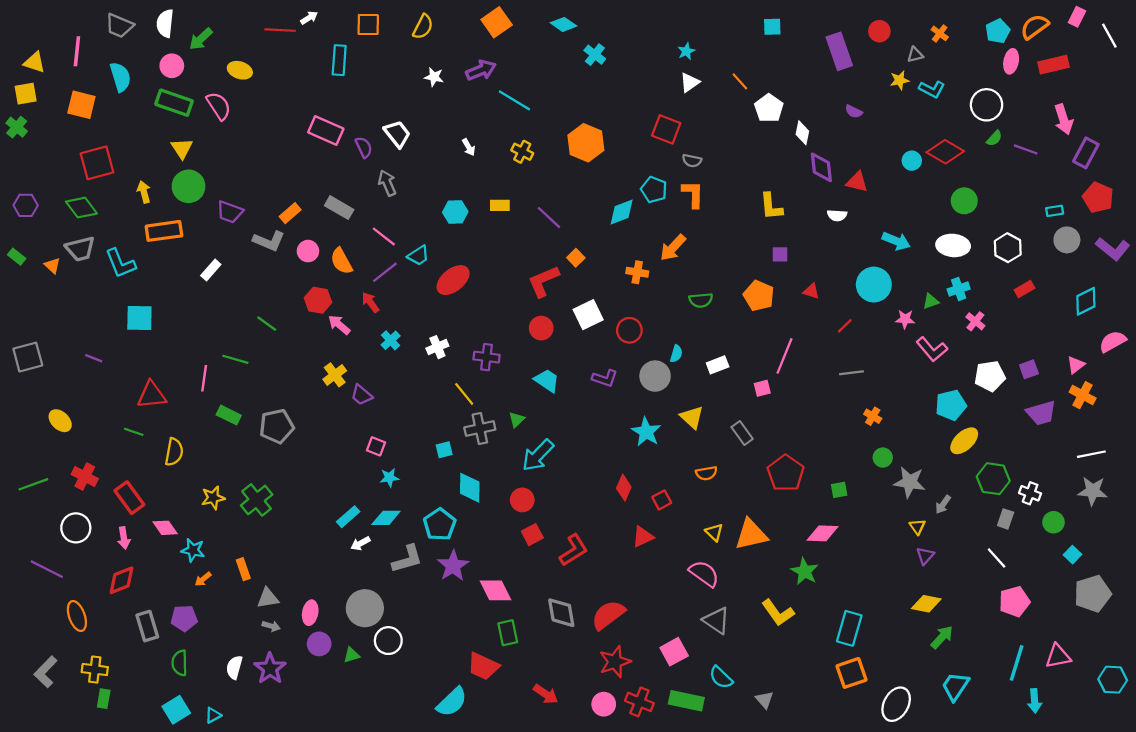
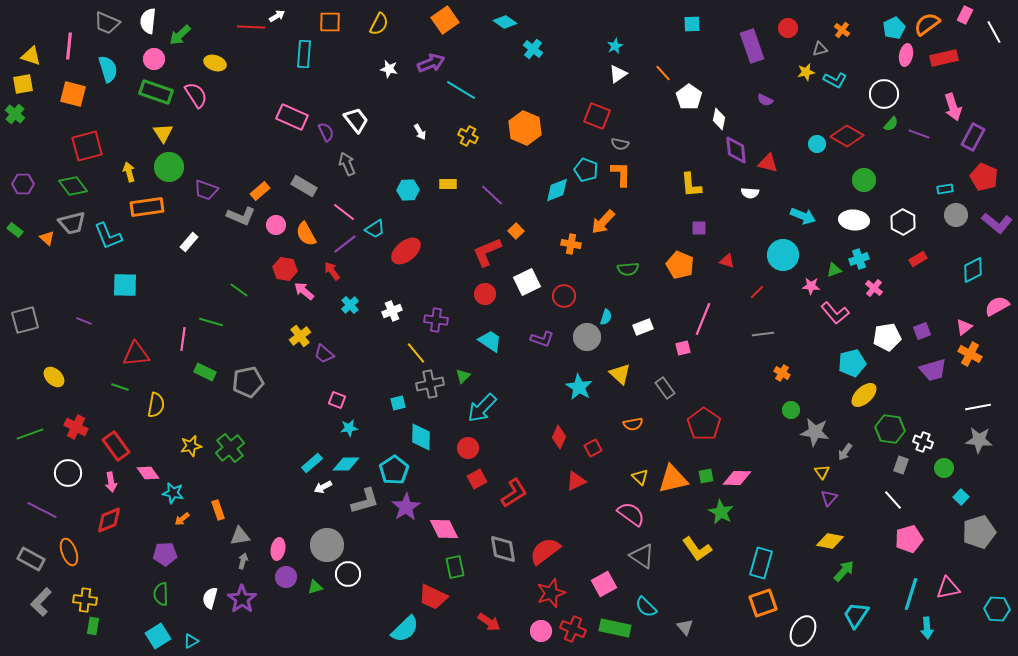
green square: (839, 490) -> (706, 476), moved
gray rectangle: (147, 626) -> (31, 559), moved, turned -44
gray arrow: (271, 626) -> (243, 561), turned -91

